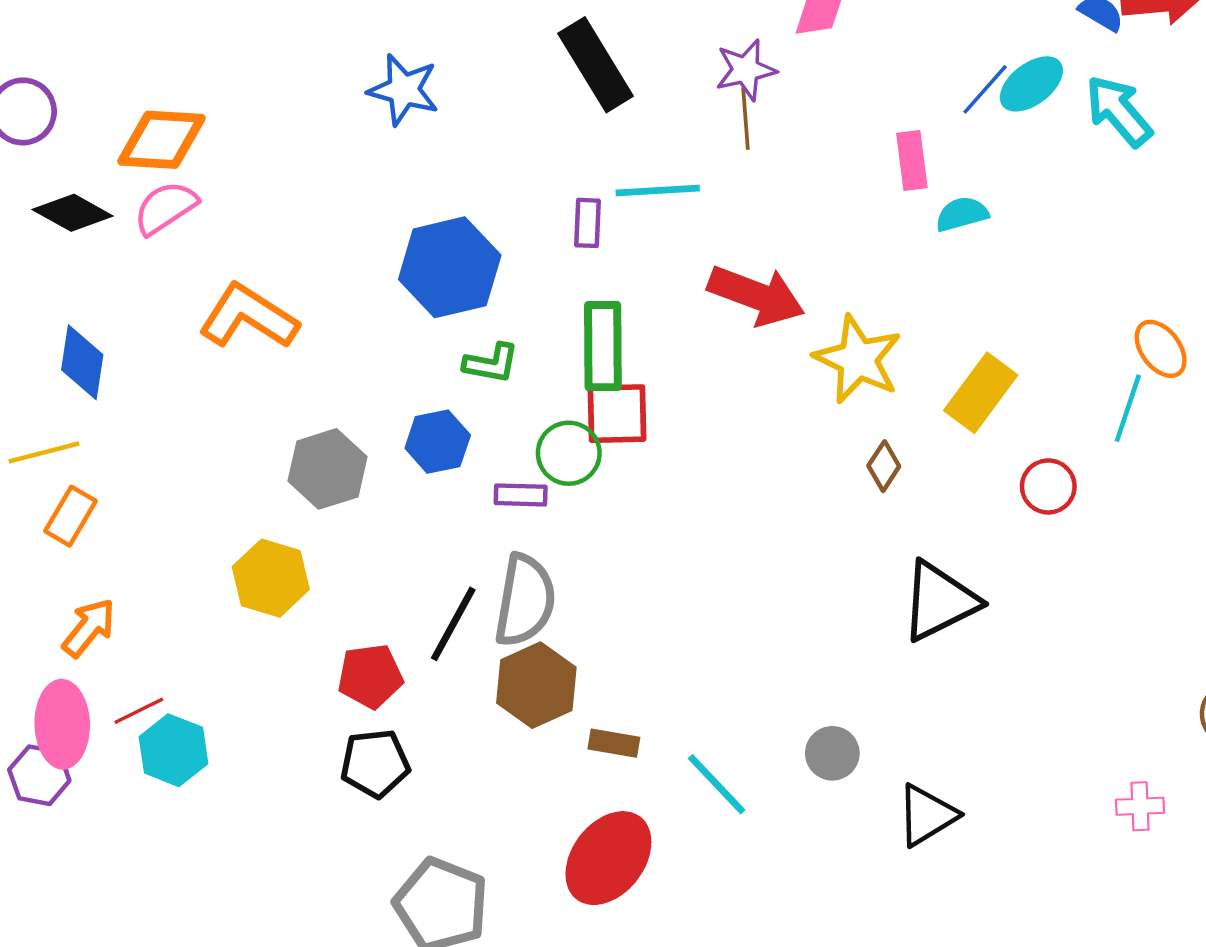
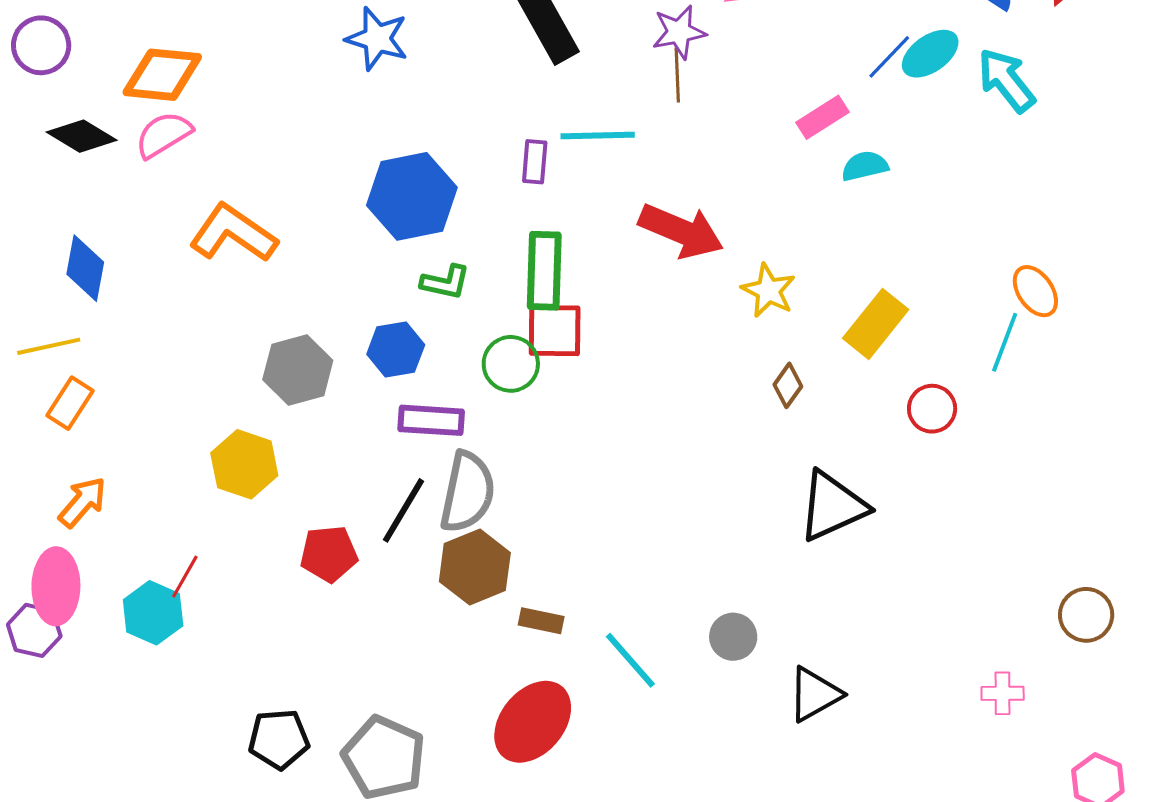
pink rectangle: (912, 161) -> (822, 117), turned 63
yellow star: (858, 359) -> (768, 291), size x0.7
purple rectangle: (521, 495) -> (431, 420), moved, size x1.4
red line: (139, 711) -> (185, 577), moved, turned -36
black pentagon: (375, 763) -> (279, 739), moved

